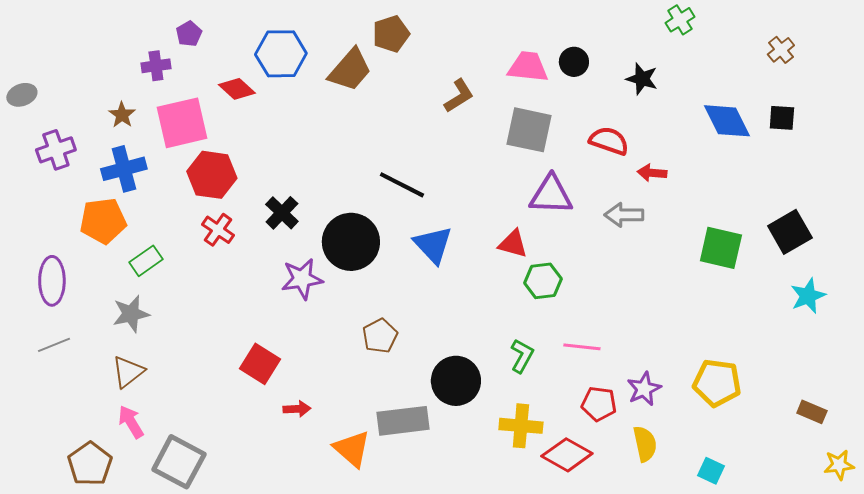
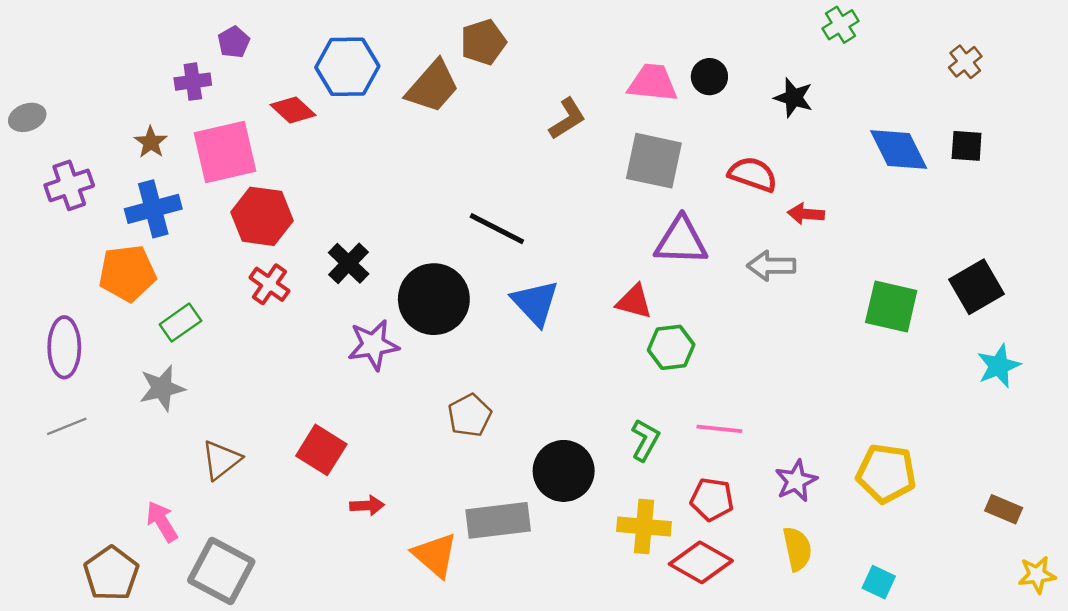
brown triangle: (128, 372) -> (221, 460), moved
red pentagon: (599, 404) -> (712, 499), moved

